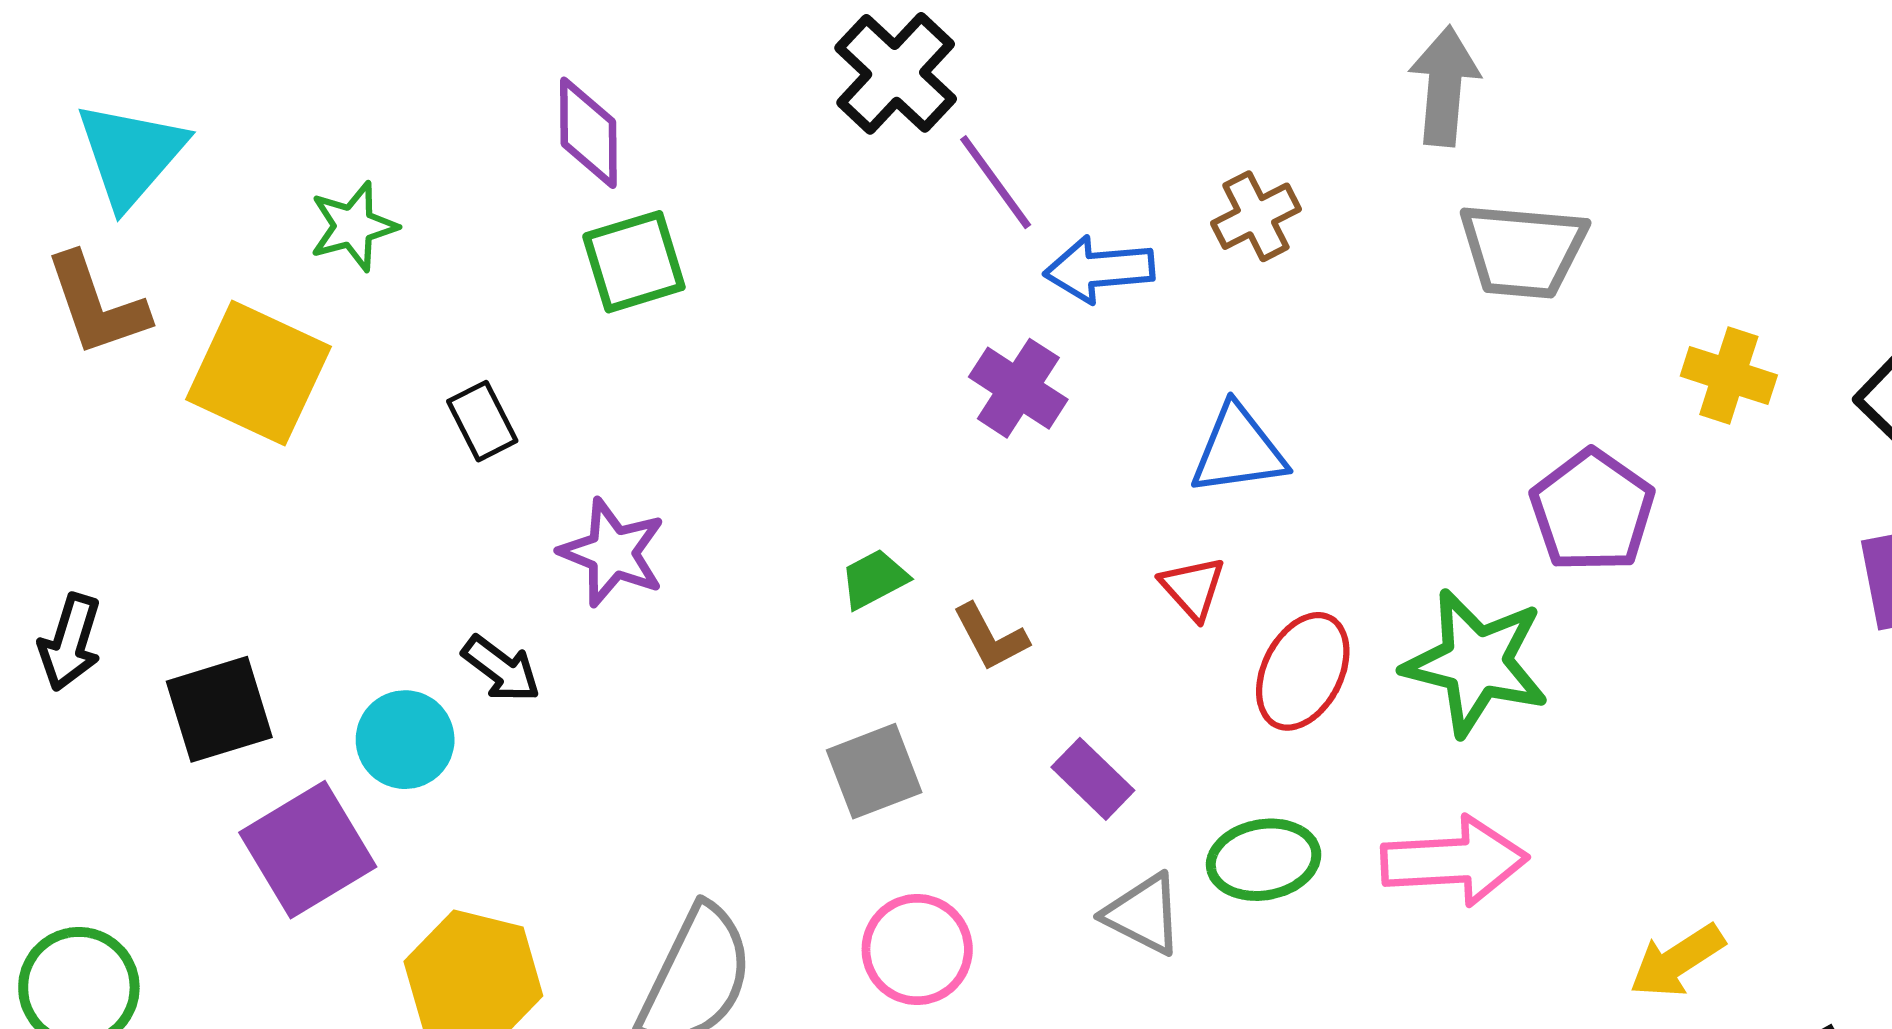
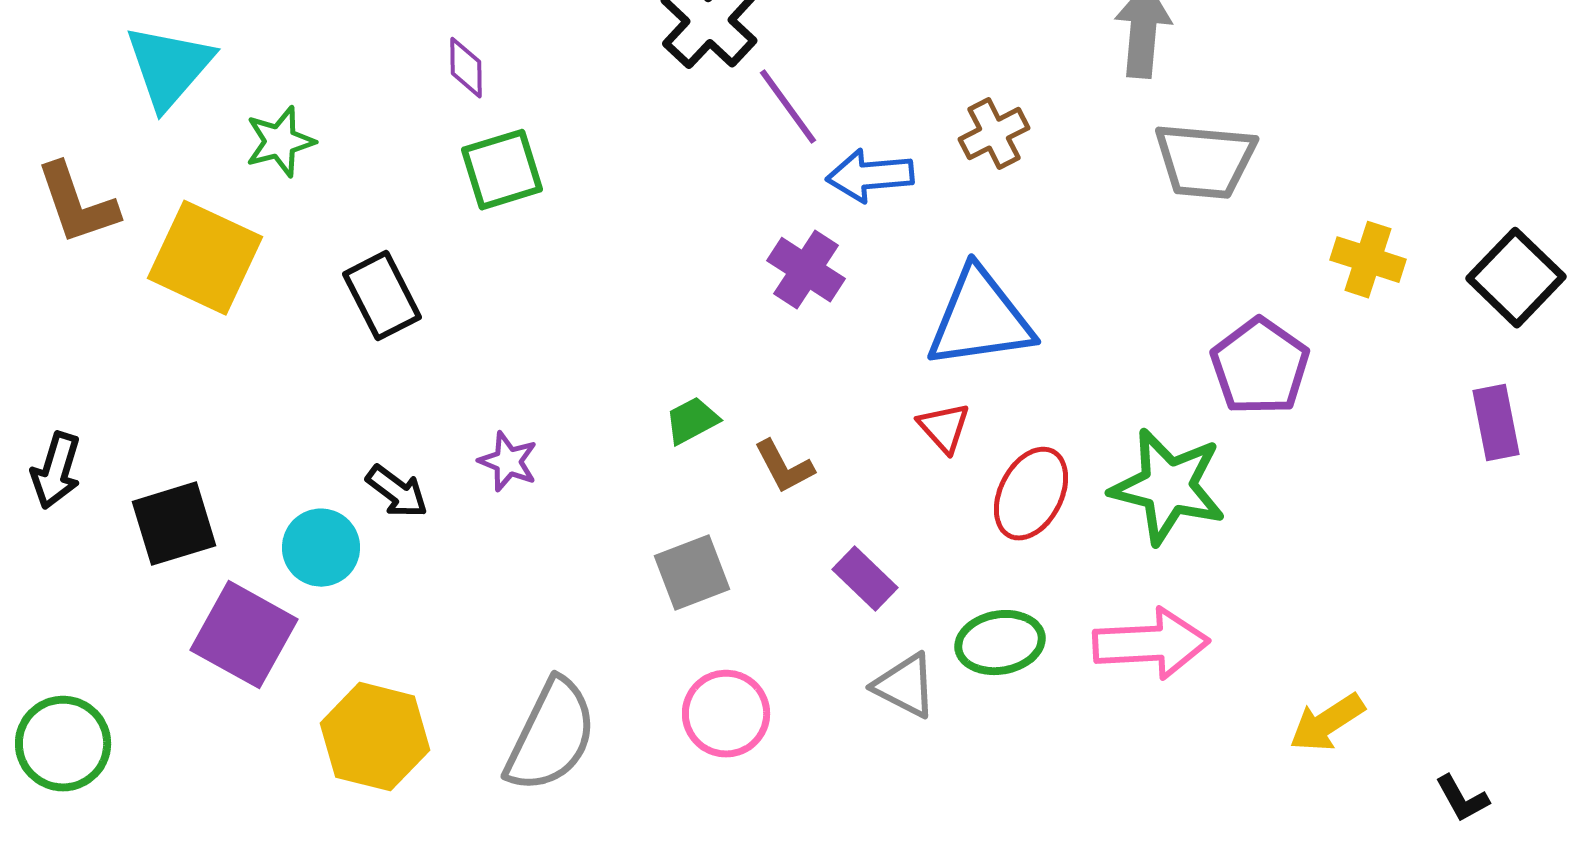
purple diamond: (588, 133) -> (466, 68), size x0.7
cyan triangle: (131, 154) -> (169, 67), moved
black rectangle: (482, 421) -> (382, 296), size x1.4
blue triangle: (1238, 450) -> (980, 319), size x1.4
purple star: (612, 553) -> (508, 462), moved, size x0.7
purple square: (308, 850) -> (244, 635), turned -30

